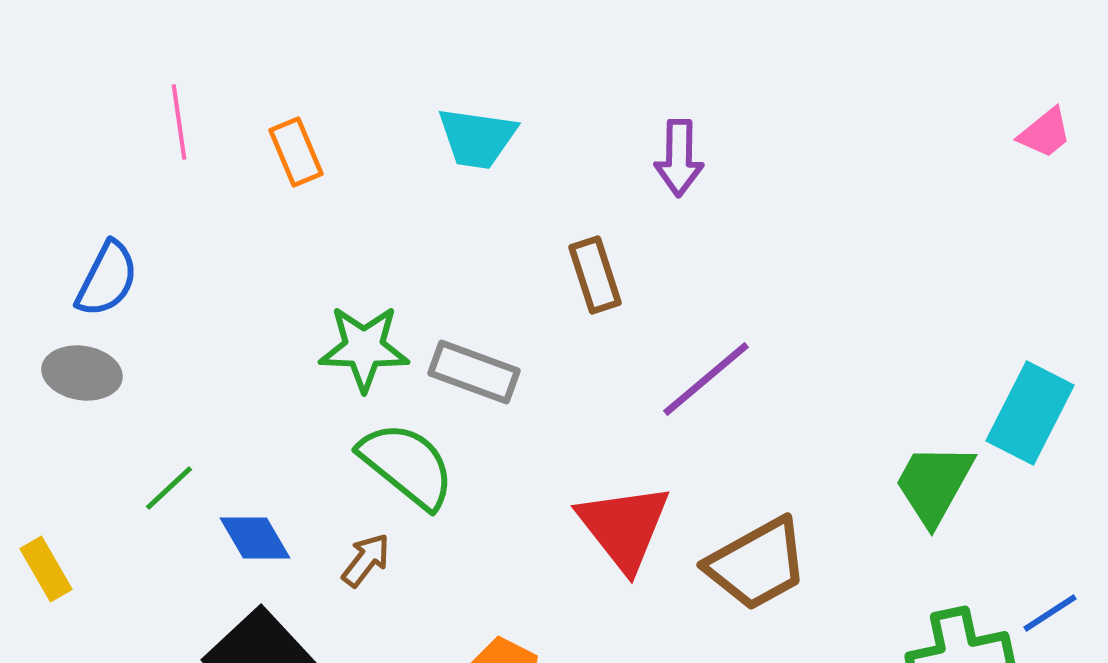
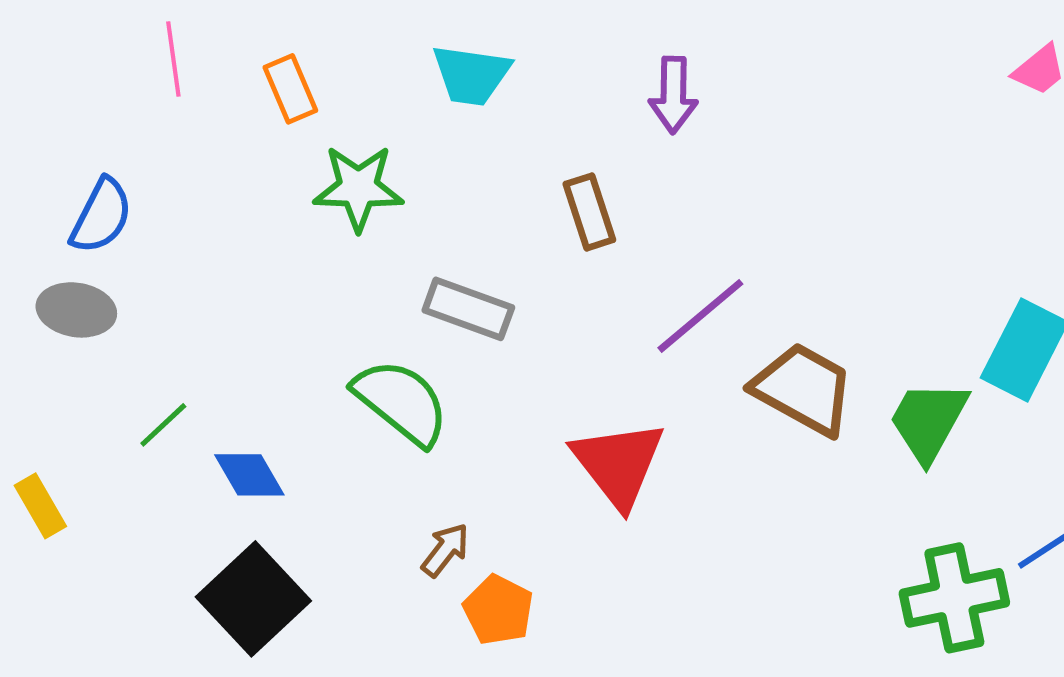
green star: (364, 348) -> (358, 188), moved
brown arrow: (366, 560) -> (445, 550), moved
brown trapezoid: (757, 564) -> (803, 389), moved, turned -122

